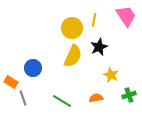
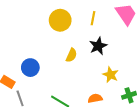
yellow circle: (72, 28) -> (60, 20), moved
yellow semicircle: (73, 56) -> (71, 55), size x0.6

